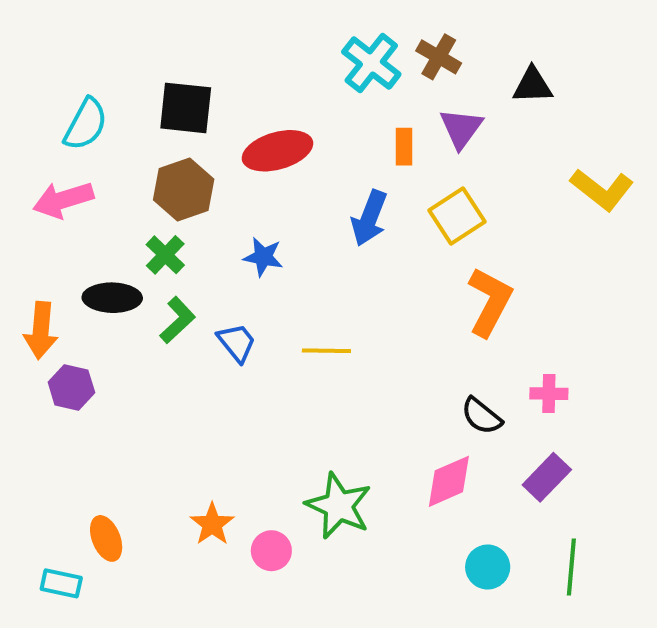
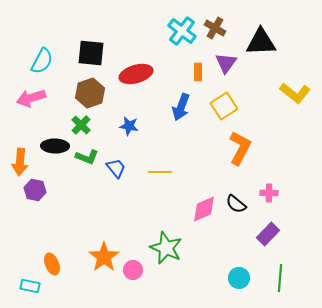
black triangle: (533, 85) -> (261, 42), size x1.5
green L-shape: (178, 320) -> (87, 157), turned 65
pink diamond: (449, 481) -> (204, 209), moved
orange star: (212, 524) -> (104, 257), size x1.4

